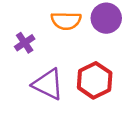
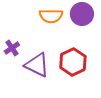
purple cross: (25, 43) -> (12, 48), moved

